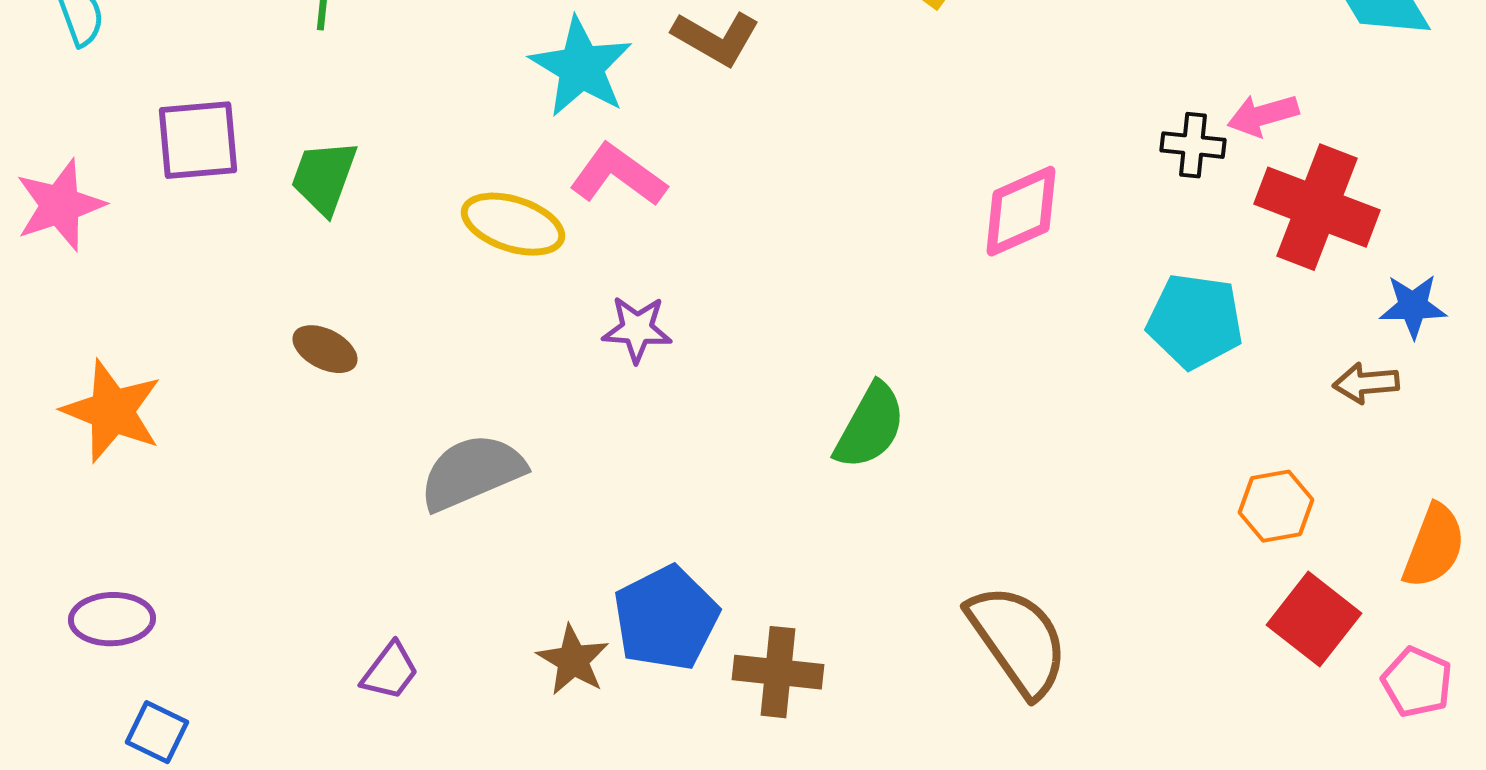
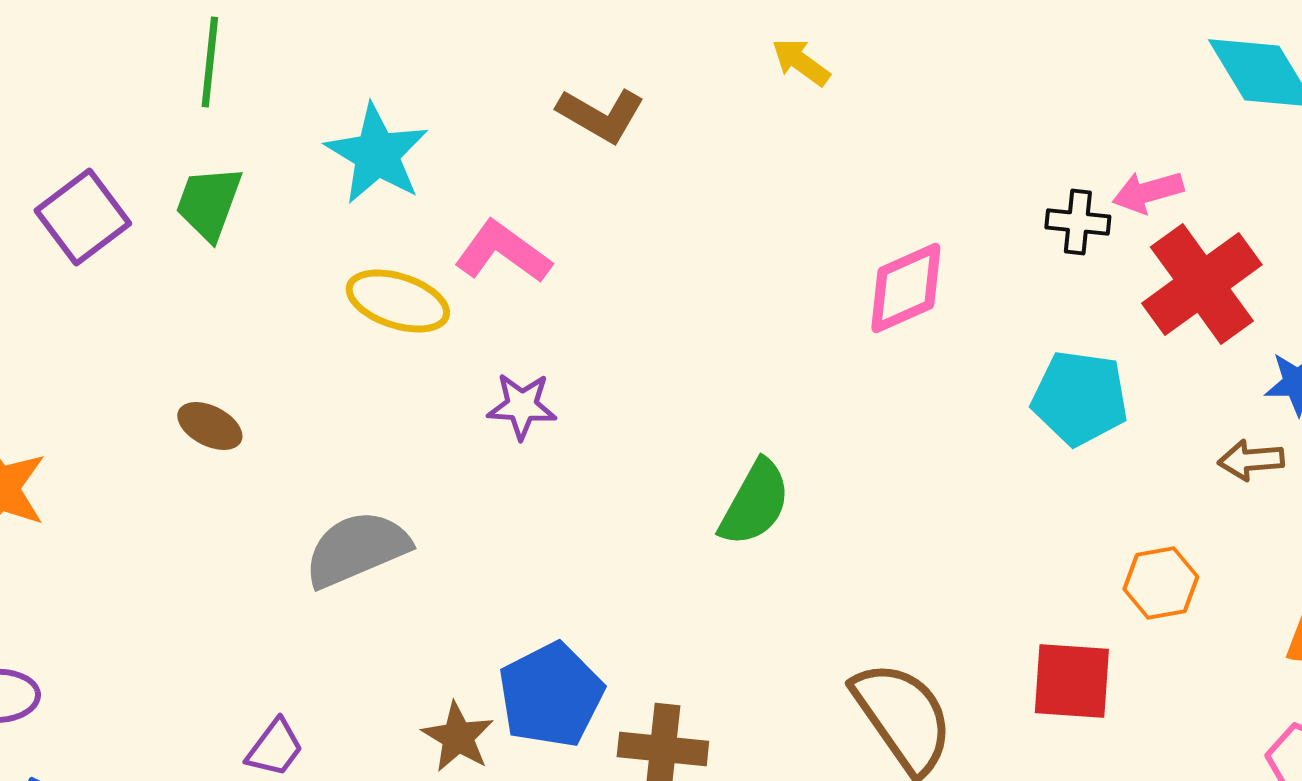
cyan star: (581, 67) -> (377, 154), moved
purple square: (198, 140) -> (83, 217), turned -32
green trapezoid: (324, 177) -> (209, 203), moved
red cross: (1317, 207) -> (1202, 284), turned 33
red square: (1314, 619) -> (1072, 681), moved, turned -34

